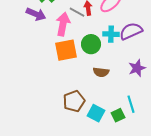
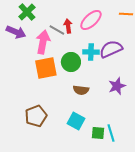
brown pentagon: (74, 101) -> (36, 116), moved
cyan line: (131, 104) -> (111, 133), moved
cyan square: (96, 113) -> (76, 121), moved
green square: (118, 115) -> (98, 133), turned 32

